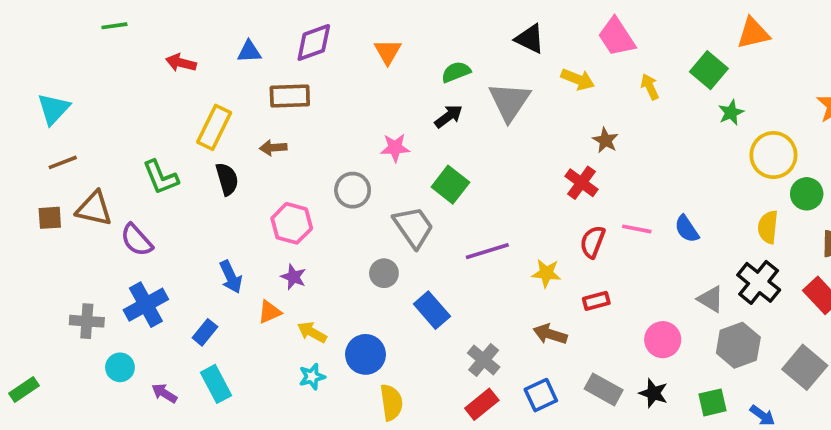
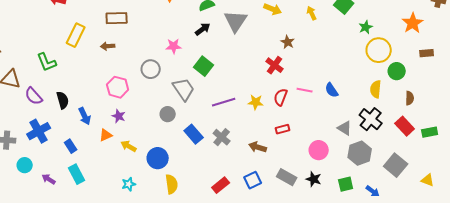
green star: (731, 113) -> (366, 27), moved
black semicircle: (227, 179) -> (63, 100), moved
yellow star: (546, 273) -> (256, 102), moved
blue rectangle: (205, 332) -> (71, 146), turned -72
gray cross: (484, 360) -> (222, 137), moved
cyan star: (312, 377) -> (129, 184), moved

